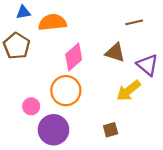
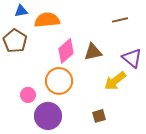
brown triangle: (115, 53) -> (93, 52), moved, turned -30

